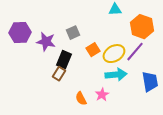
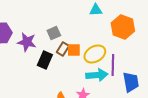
orange square: (93, 50) -> (74, 50), turned 32
purple line: (135, 52) -> (113, 65), moved, turned -40
brown rectangle: (59, 74) -> (63, 49), moved

